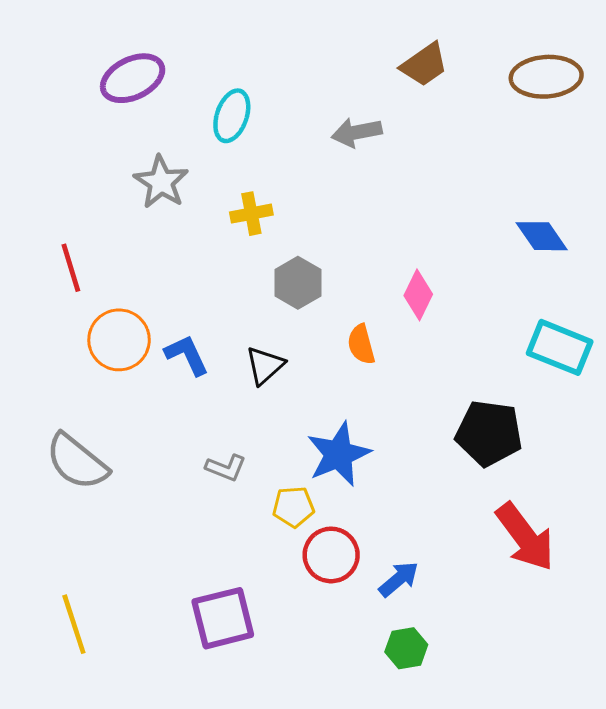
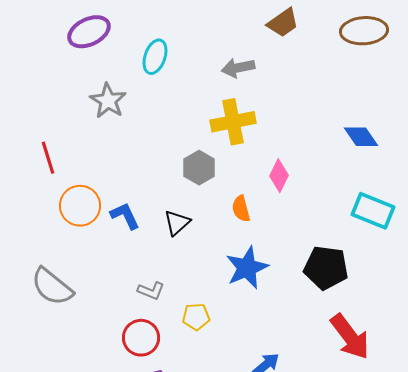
yellow cross: (251, 214) -> (233, 122), moved, size x1.6
blue star: (339, 454) -> (247, 268), moved
red circle: (331, 555) -> (141, 338), moved

